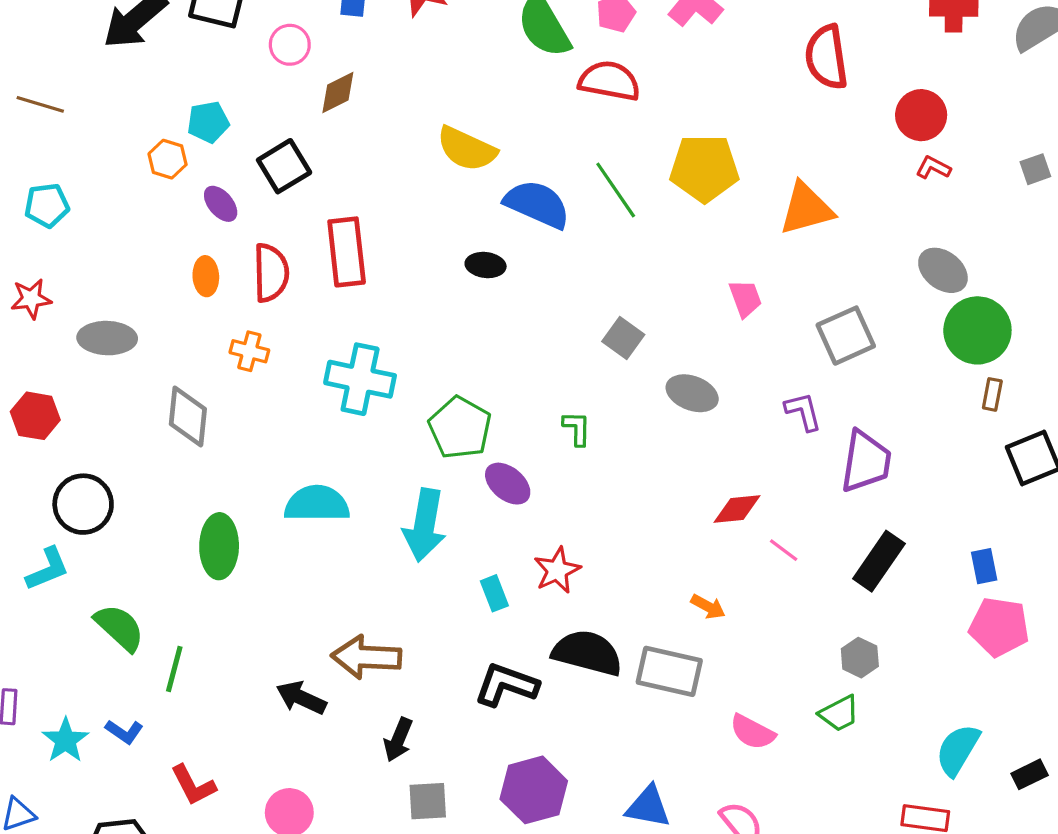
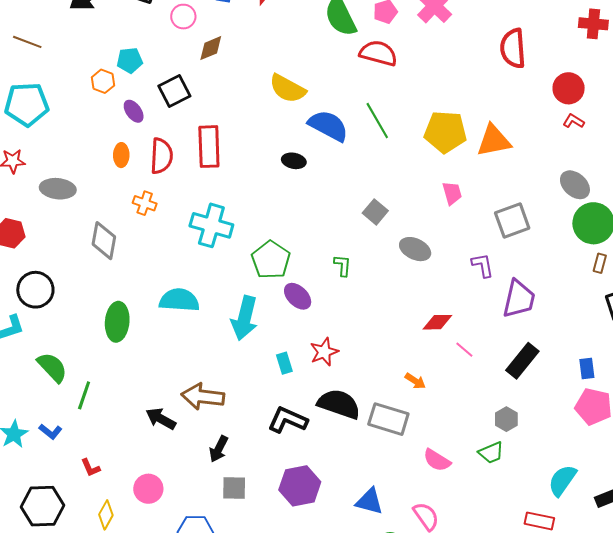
yellow pentagon: (704, 168) -> (445, 132), moved
cyan pentagon: (47, 205) -> (27, 104), size x1.6
red L-shape: (193, 785) -> (90, 468), size x0.7

